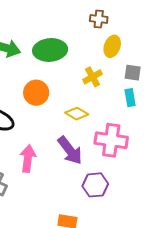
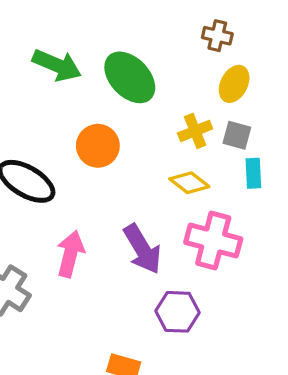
green ellipse: (50, 50) -> (130, 77), turned 44
gray square: (133, 73) -> (237, 135), moved
yellow diamond: (77, 114) -> (189, 183), moved

